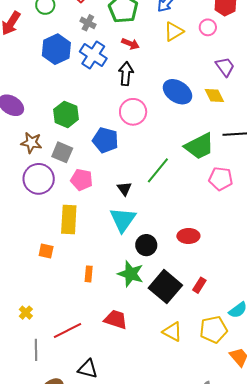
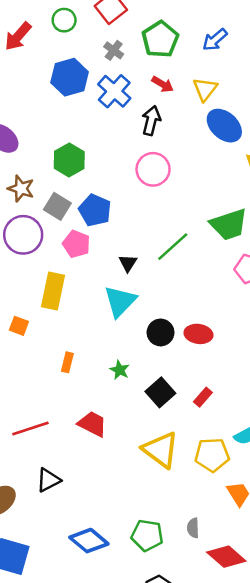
yellow triangle: (174, 32) -> (205, 89), moved, turned -30
blue ellipse: (177, 92) -> (224, 126), moved
blue pentagon: (105, 140) -> (95, 210), moved
black circle: (146, 245) -> (161, 332), moved
green star: (131, 274) -> (120, 370), size x0.6
black square: (165, 287) -> (160, 392), size x0.7
yellow triangle: (172, 332) -> (161, 450), size x1.5
black triangle: (88, 369) -> (48, 480), turned -50

